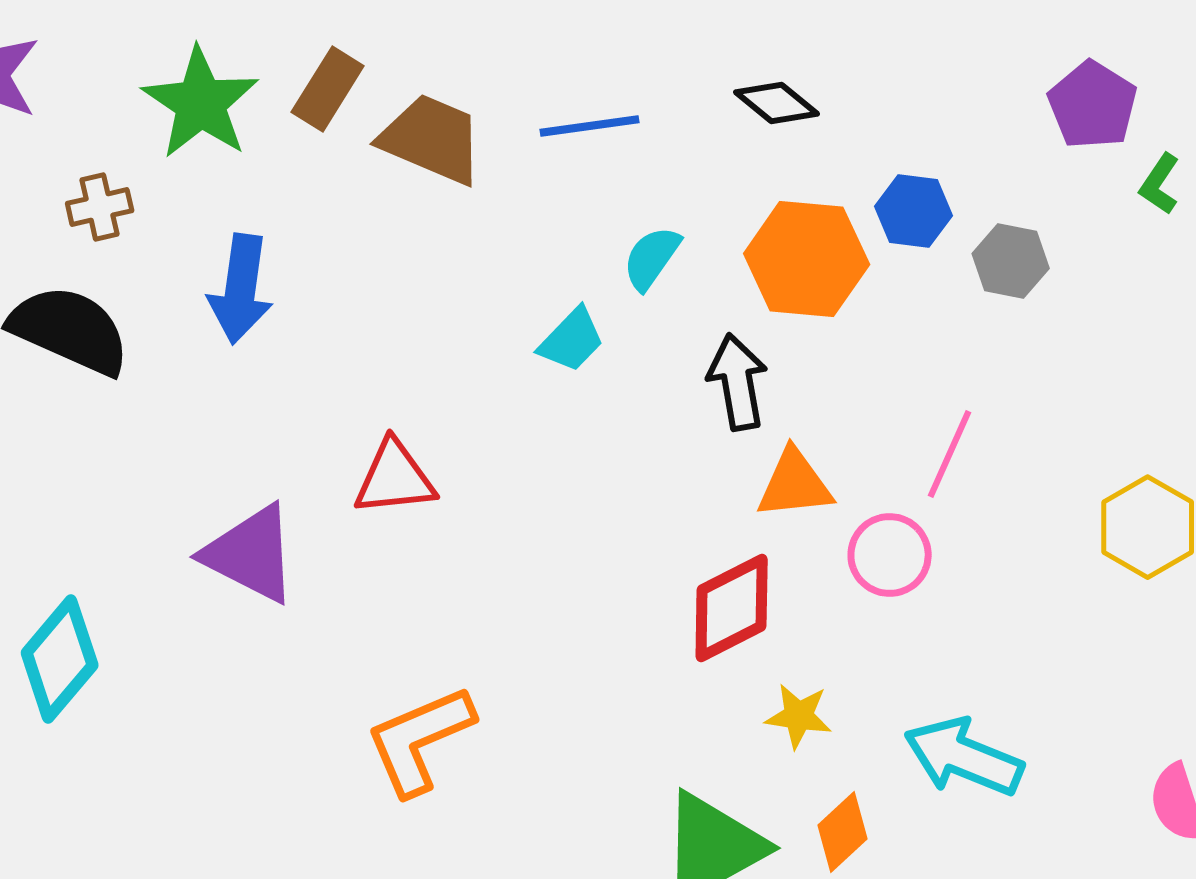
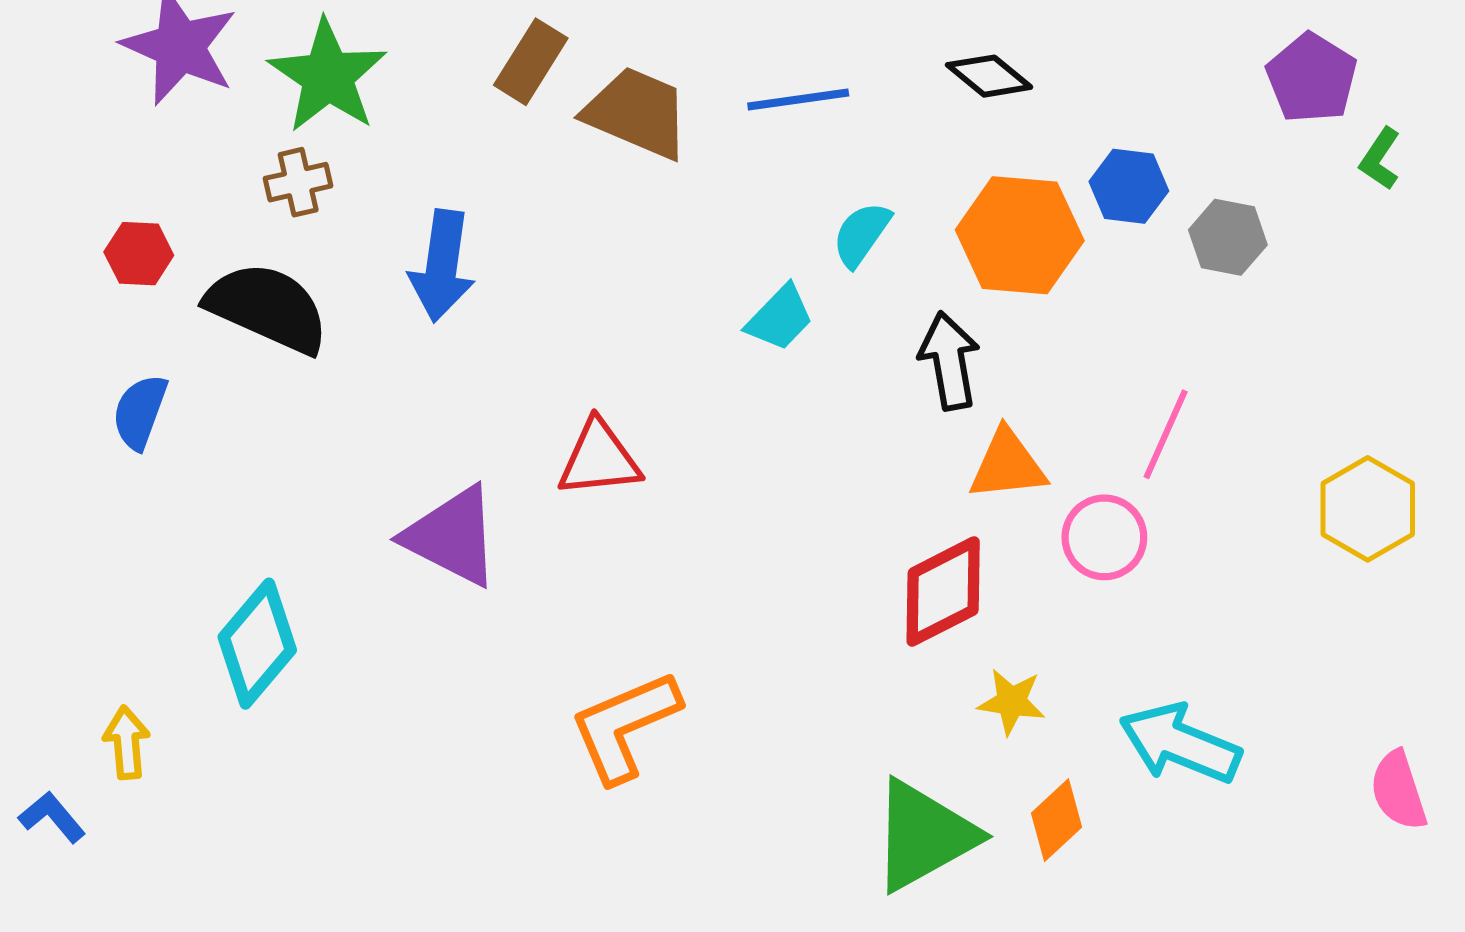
green star: (201, 103) -> (328, 76), moved

